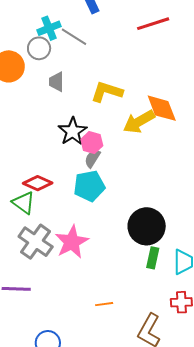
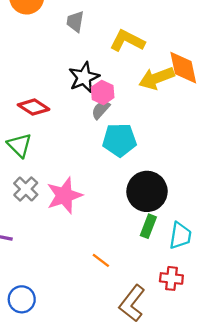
red diamond: (38, 183) -> (34, 107), moved
cyan pentagon: (89, 186) -> (120, 140), moved
gray cross: (36, 242) -> (26, 189), size x0.7
orange line: (104, 304) -> (101, 260), moved, turned 36

